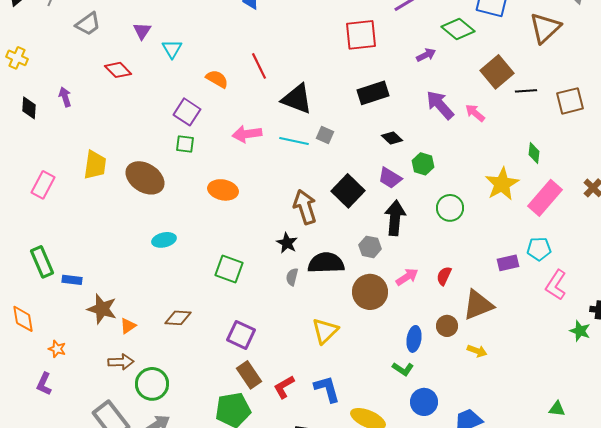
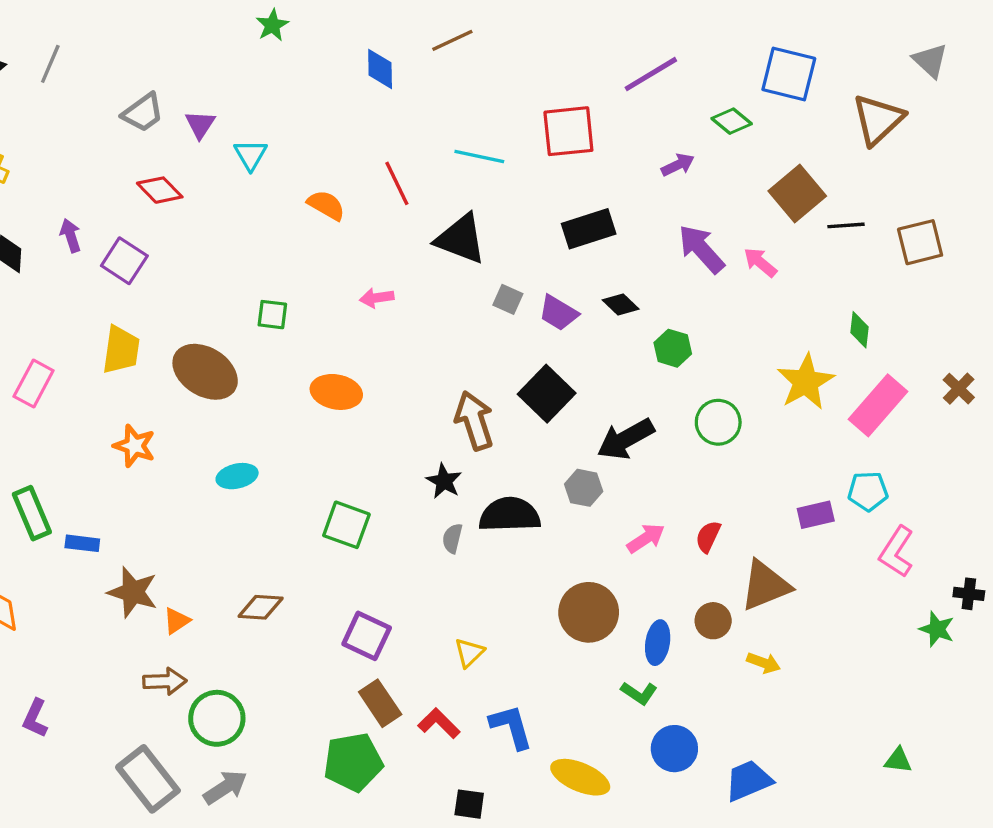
gray trapezoid: (88, 24) -> (143, 113), moved
green diamond: (458, 29) -> (732, 121), size x0.7
purple square: (187, 112) -> (124, 261), moved
pink arrow: (247, 134) -> (377, 298), size x0.7
cyan line: (294, 141) -> (479, 156), moved
purple trapezoid: (390, 178) -> (558, 313), moved
black arrow: (395, 218) -> (626, 439), turned -124
brown circle: (370, 292) -> (589, 612), moved
yellow triangle: (325, 331) -> (469, 653), moved, size x0.7
orange star: (57, 349) -> (134, 446), moved, size x1.4
red L-shape: (284, 387) -> (439, 723), turned 75

